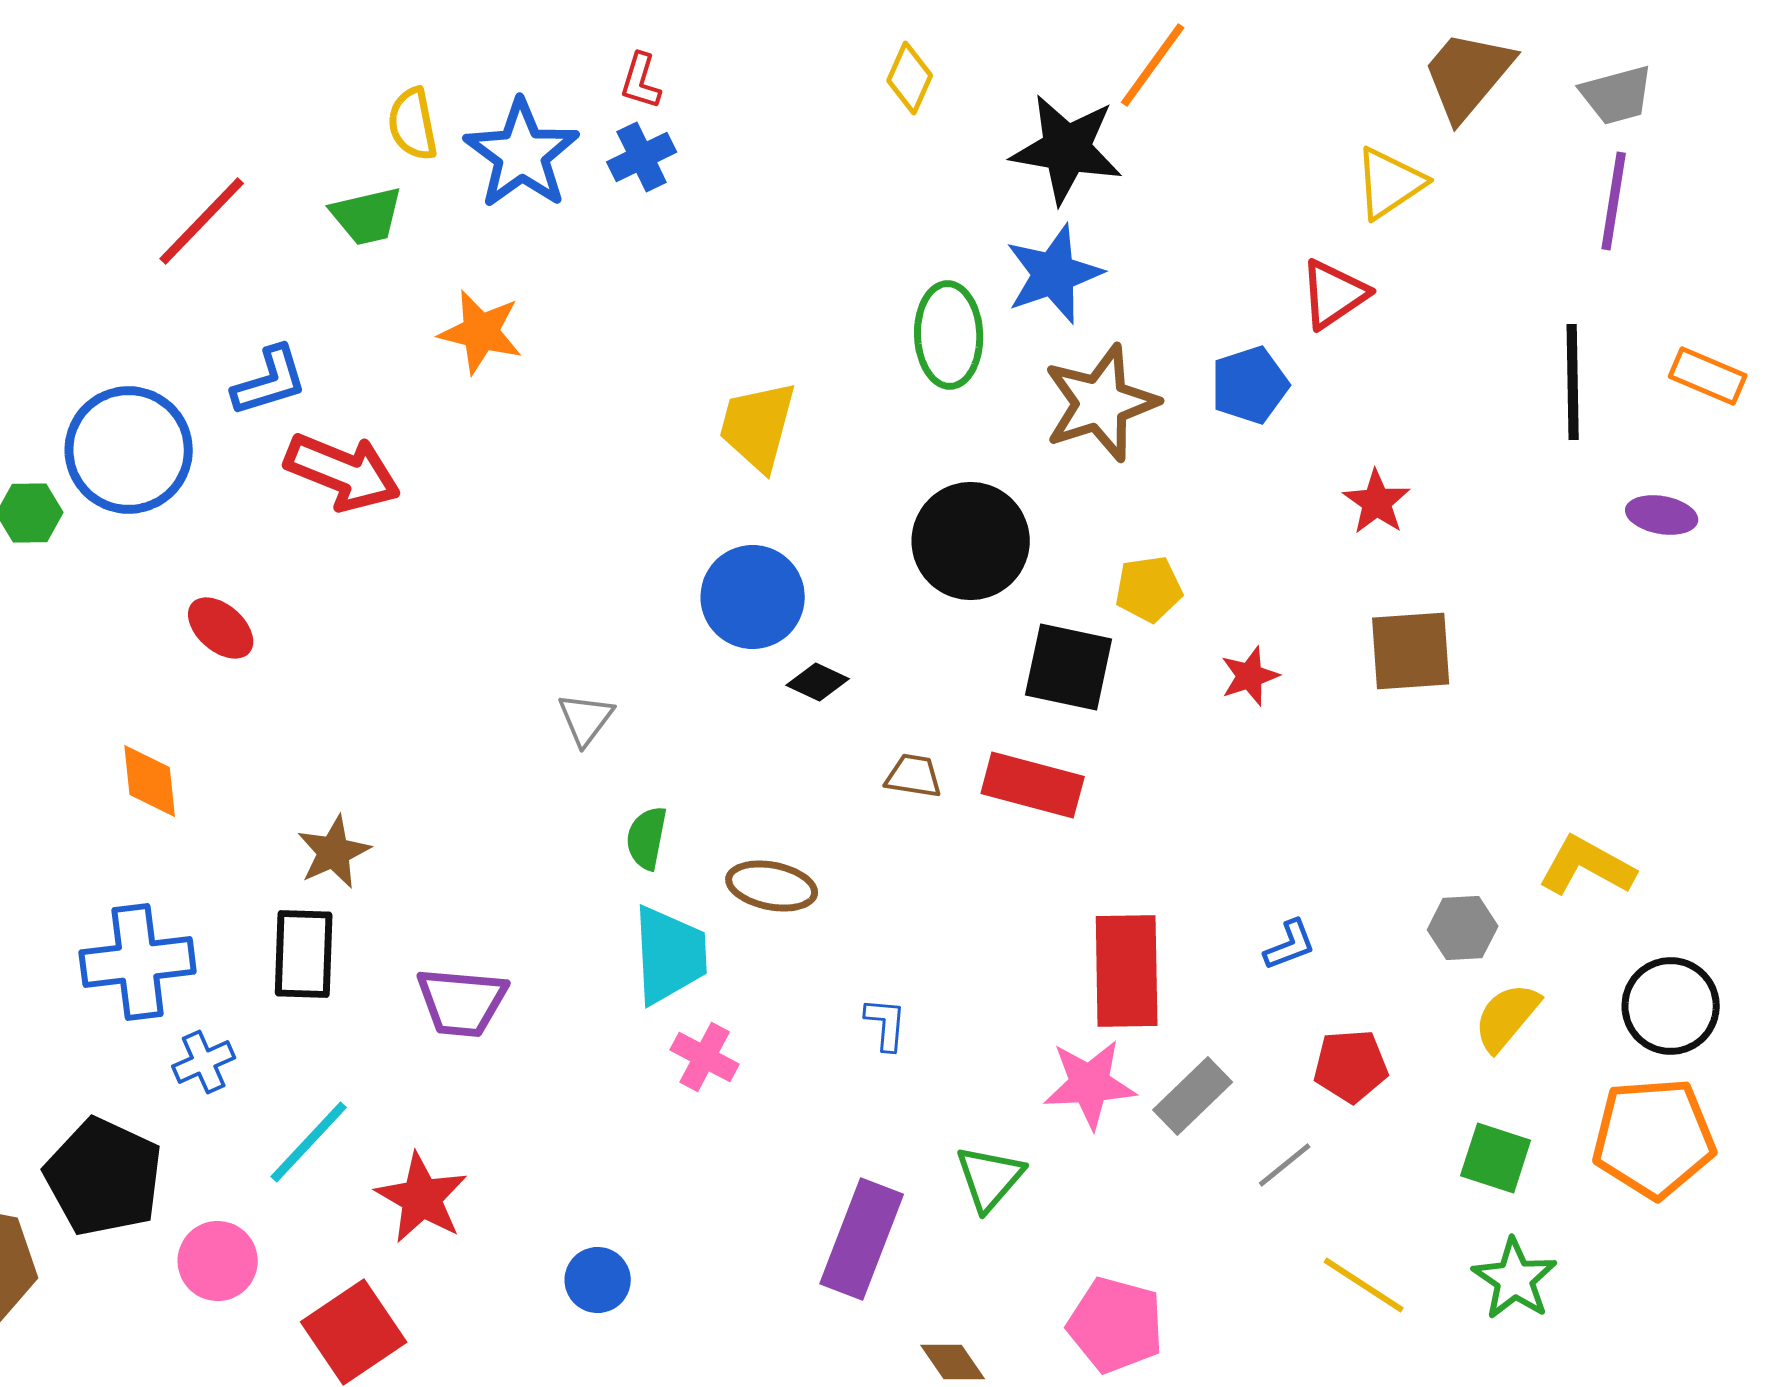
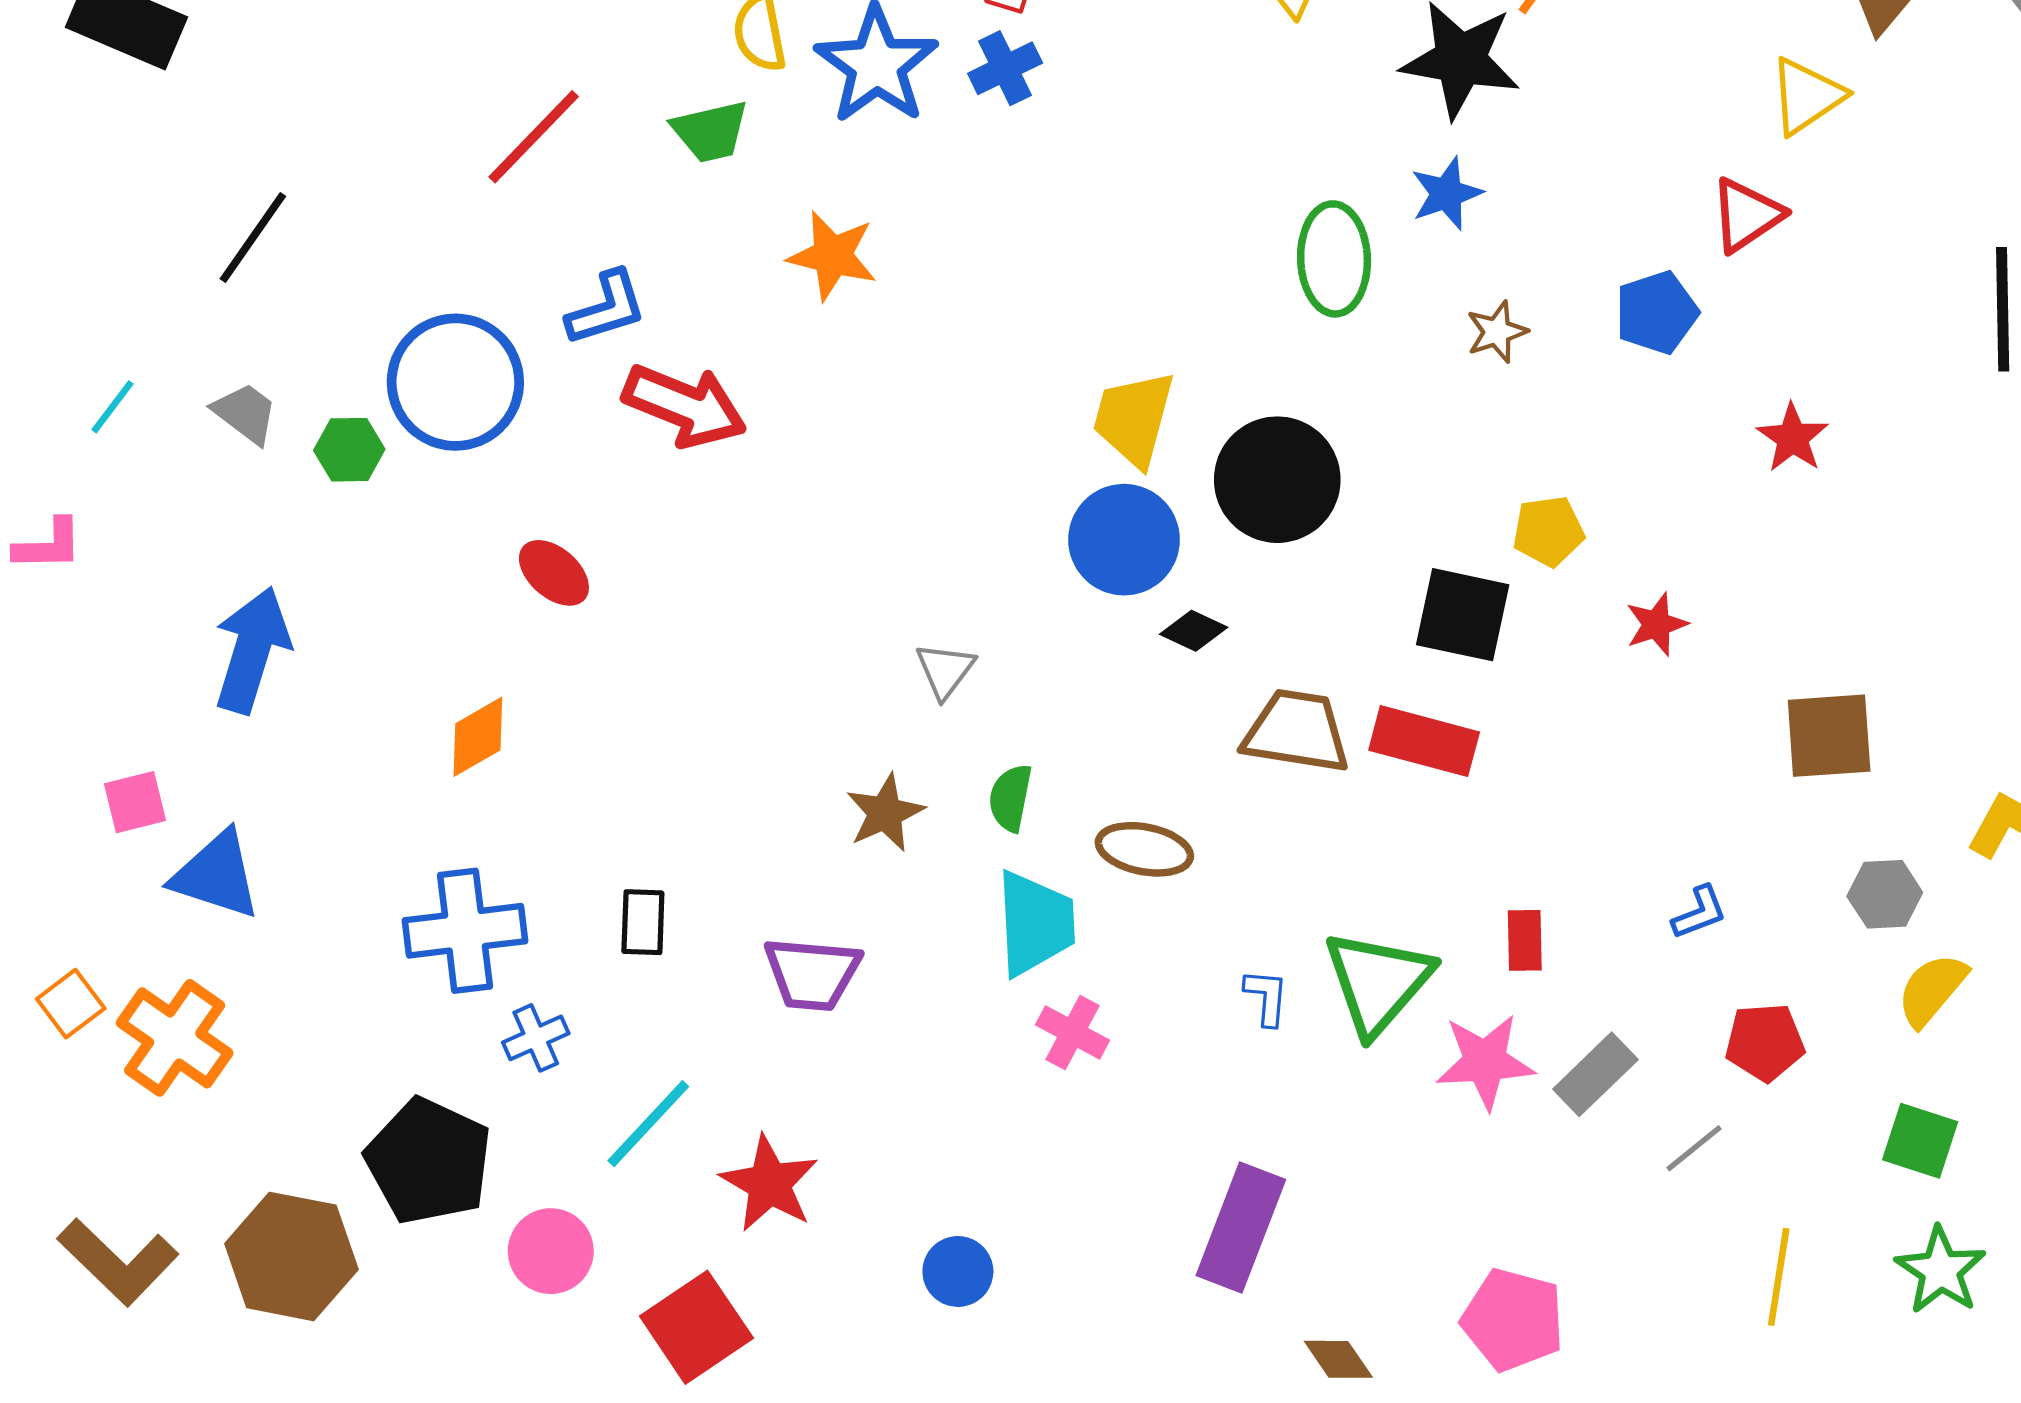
blue star: (1054, 274) -> (1447, 194), size x0.7
brown star: (1101, 403) -> (1497, 332), size x0.5
yellow trapezoid: (758, 426) -> (1134, 419), moved
black circle: (971, 541) -> (1277, 480), moved
brown square: (1411, 651) -> (1829, 736), moved
brown trapezoid: (914, 776) -> (1297, 731), size x1.8
orange diamond: (150, 781) -> (478, 737), turned 66
brown star: (334, 852) -> (885, 813), moved
black rectangle: (304, 954) -> (643, 922), size x0.7
red rectangle: (1127, 971) -> (1525, 940), size x0.5
green triangle: (990, 1178) -> (1378, 982), moved, size x1.5
yellow line: (1364, 1285) -> (1779, 1277), turned 66

